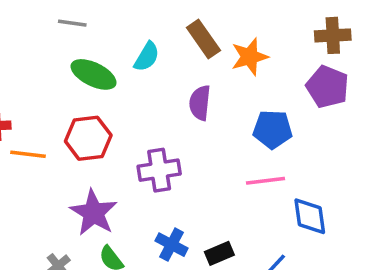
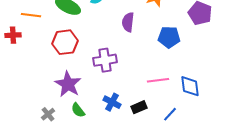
orange line: (28, 154) -> (31, 15), moved
pink line: (265, 181) -> (158, 80), moved

